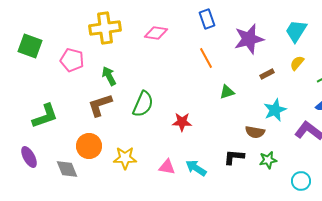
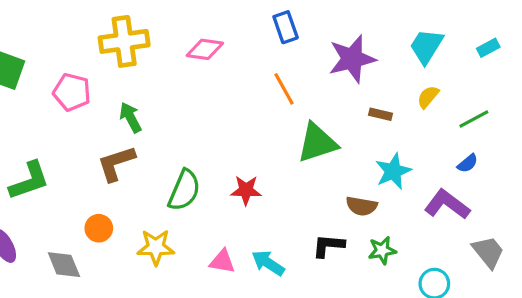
brown rectangle: (267, 74) -> (381, 114), turned 40
green triangle: (227, 92) -> (317, 143), size x1.8
green semicircle: (143, 104) -> (184, 190), moved
orange circle: (89, 146) -> (99, 228), size x0.7

